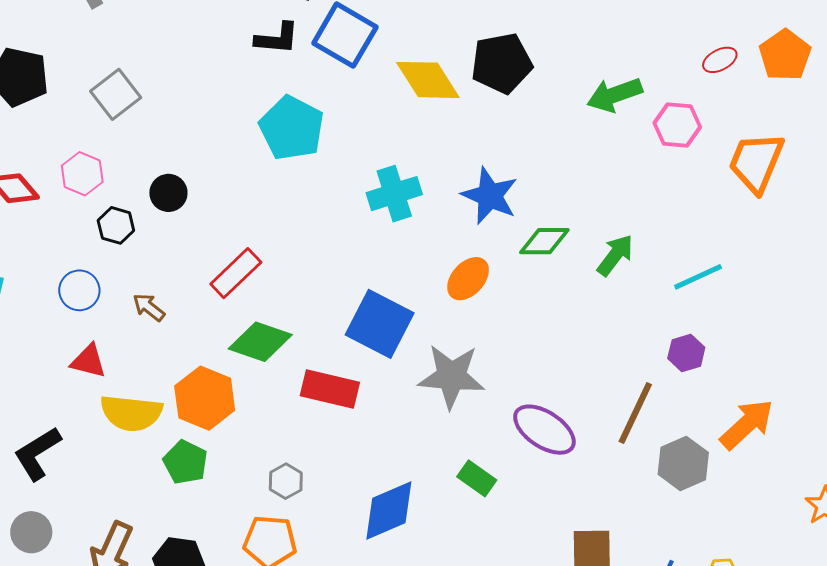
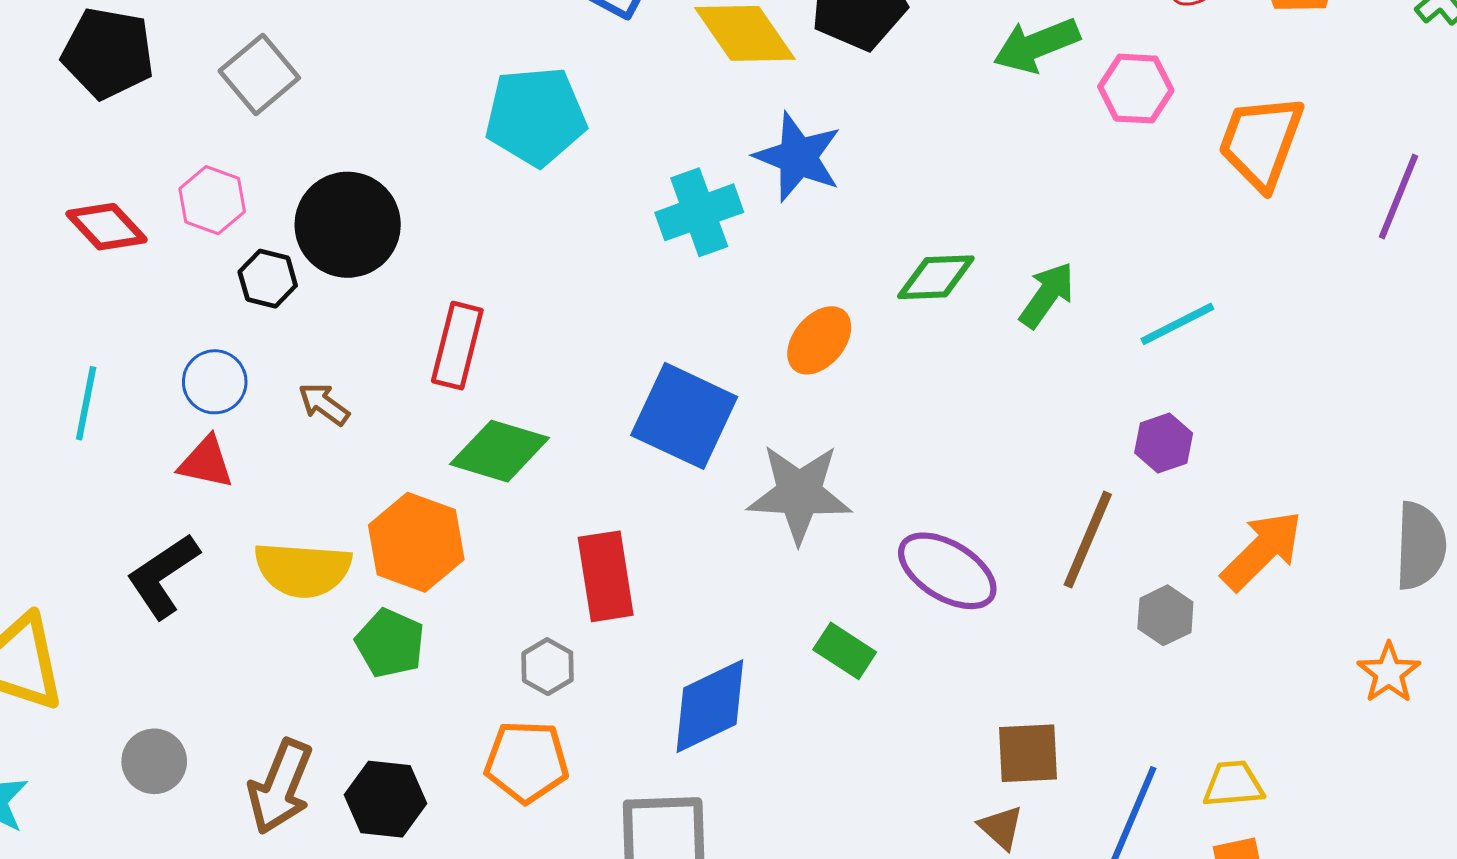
cyan pentagon: (292, 128) -> (536, 116), turned -30
black circle: (168, 193) -> (348, 225), size x1.8
blue star: (490, 196) -> (798, 157), moved
red rectangle: (236, 273) -> (457, 346), turned -30
red triangle: (88, 361) -> (206, 462), moved
red rectangle: (330, 389) -> (606, 576), moved, turned 70
black L-shape: (37, 453) -> (163, 576), moved
gray hexagon: (683, 463) -> (1165, 615), size x0.7

